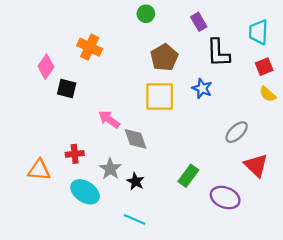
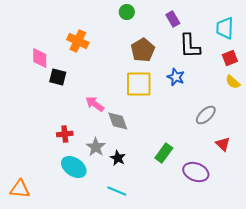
pink diamond: (46, 67) -> (40, 58), turned -35
red triangle: (256, 165) -> (223, 144), size x0.7
orange triangle: (39, 170) -> (20, 189), moved

